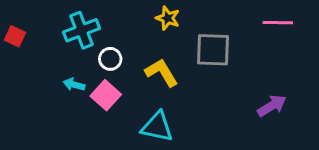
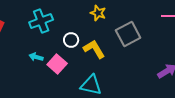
gray square: (213, 50) -> (128, 34), turned -30
white circle: (110, 59) -> (71, 40), moved

